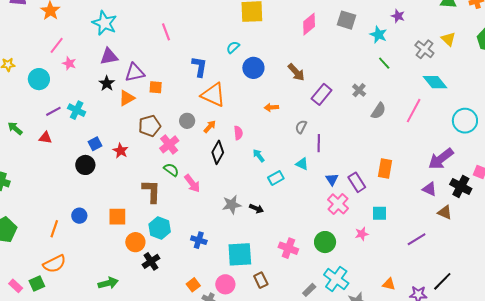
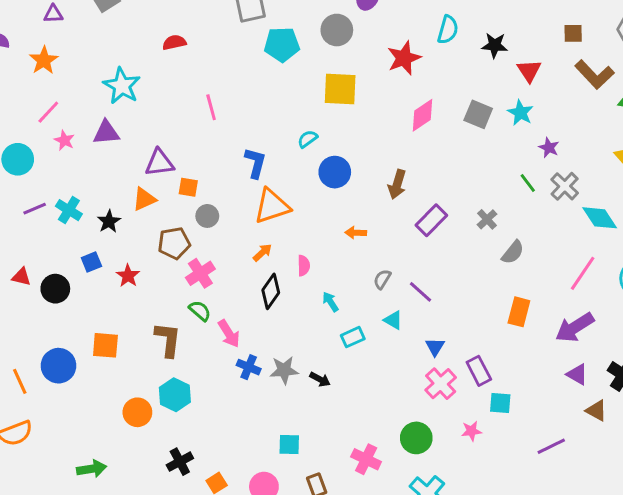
purple star: (398, 16) -> (549, 148), moved
cyan star: (378, 35) -> (520, 113), moved
gray cross: (424, 49) -> (565, 186), moved
purple triangle: (109, 56) -> (106, 133), moved
brown arrow: (296, 72) -> (397, 184), turned 54
black star: (107, 83) -> (109, 221), moved
orange triangle: (213, 95) -> (272, 206), turned -48
pink line: (414, 111) -> (583, 273), moved
gray circle: (187, 121) -> (207, 216), moved
gray semicircle: (301, 127) -> (382, 279), moved
red triangle: (45, 138) -> (21, 277), moved
purple line: (319, 143) -> (421, 292), turned -54
purple arrow: (441, 159) -> (575, 327), moved
black circle: (85, 165) -> (55, 289), moved
orange rectangle: (385, 168) -> (519, 312), moved
purple rectangle: (357, 182) -> (479, 371), moved
blue circle: (79, 216) -> (58, 366), size x1.5
orange square: (117, 217) -> (105, 345), moved
orange line: (54, 229) -> (20, 381), turned -48
blue cross: (199, 240) -> (249, 367), moved
pink cross: (288, 248) -> (366, 459), moved
cyan square: (240, 254) -> (289, 444), size x0.6
black cross: (151, 261) -> (180, 462), moved

